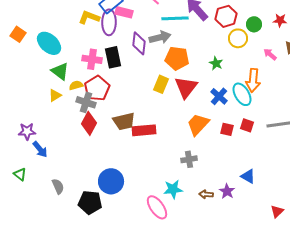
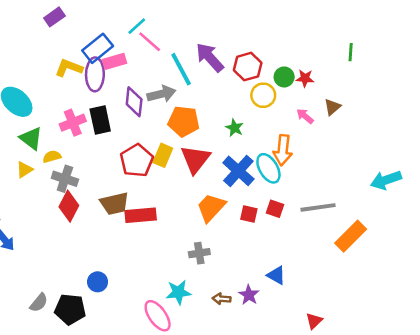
pink rectangle: (124, 12) -> (114, 61), turned -30
cyan line: (175, 18) -> (181, 69), turned 64
red star: (280, 20) -> (305, 78), moved
pink cross: (92, 59) -> (73, 123), turned -30
red pentagon: (97, 88) -> (137, 160), moved
blue cross: (219, 96) -> (238, 171), size x1.4
blue circle: (111, 181) -> (98, 282), size x0.6
gray semicircle: (58, 186) -> (39, 303), moved, turned 63

